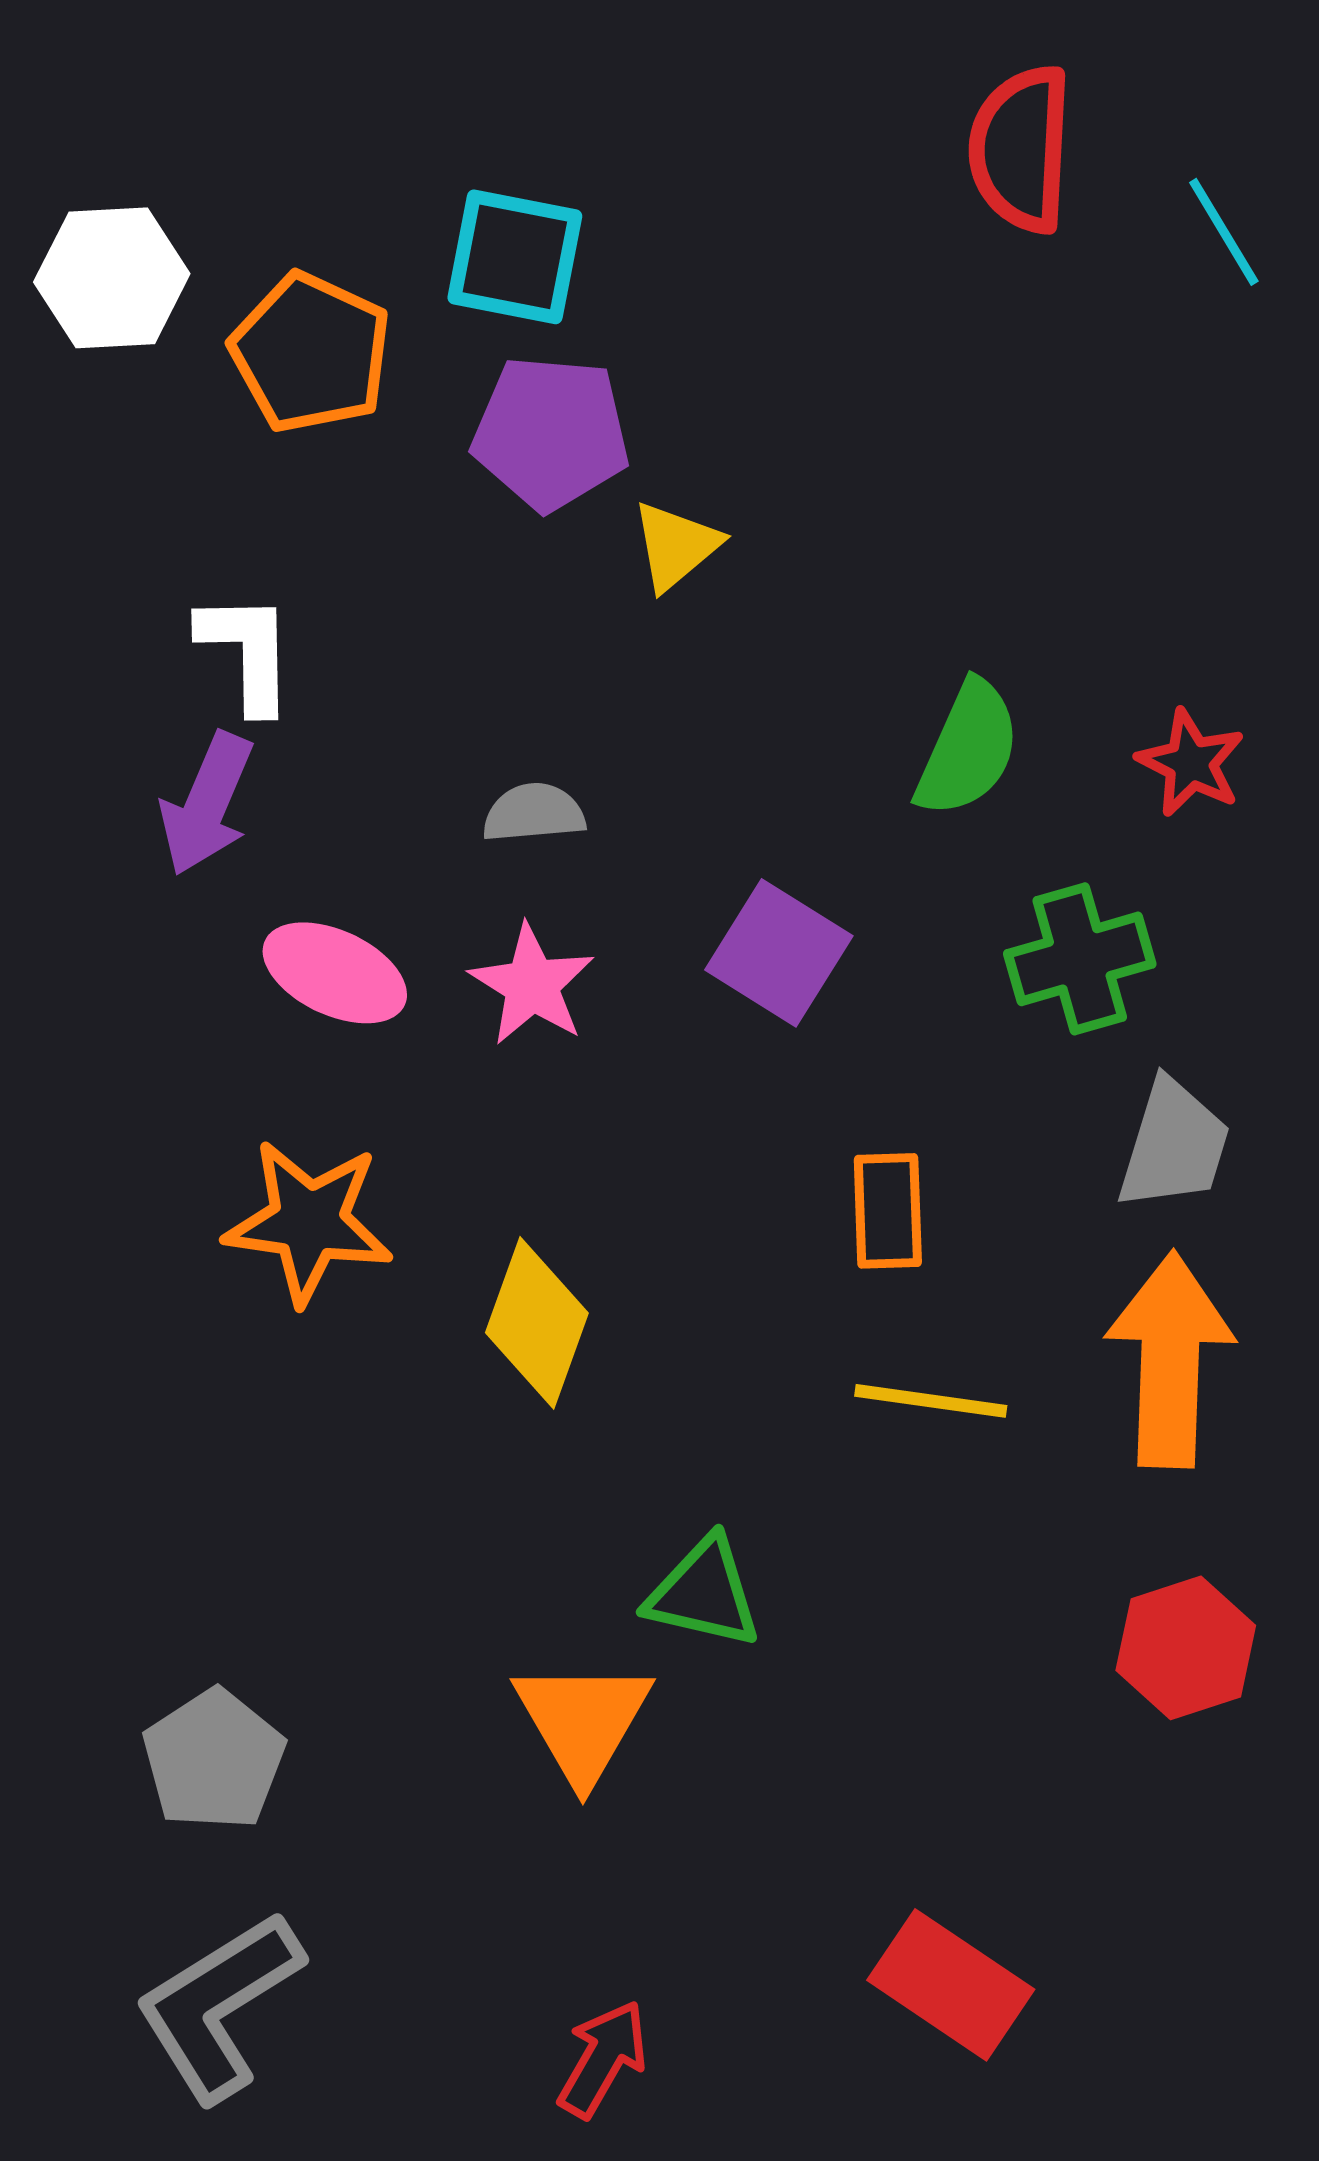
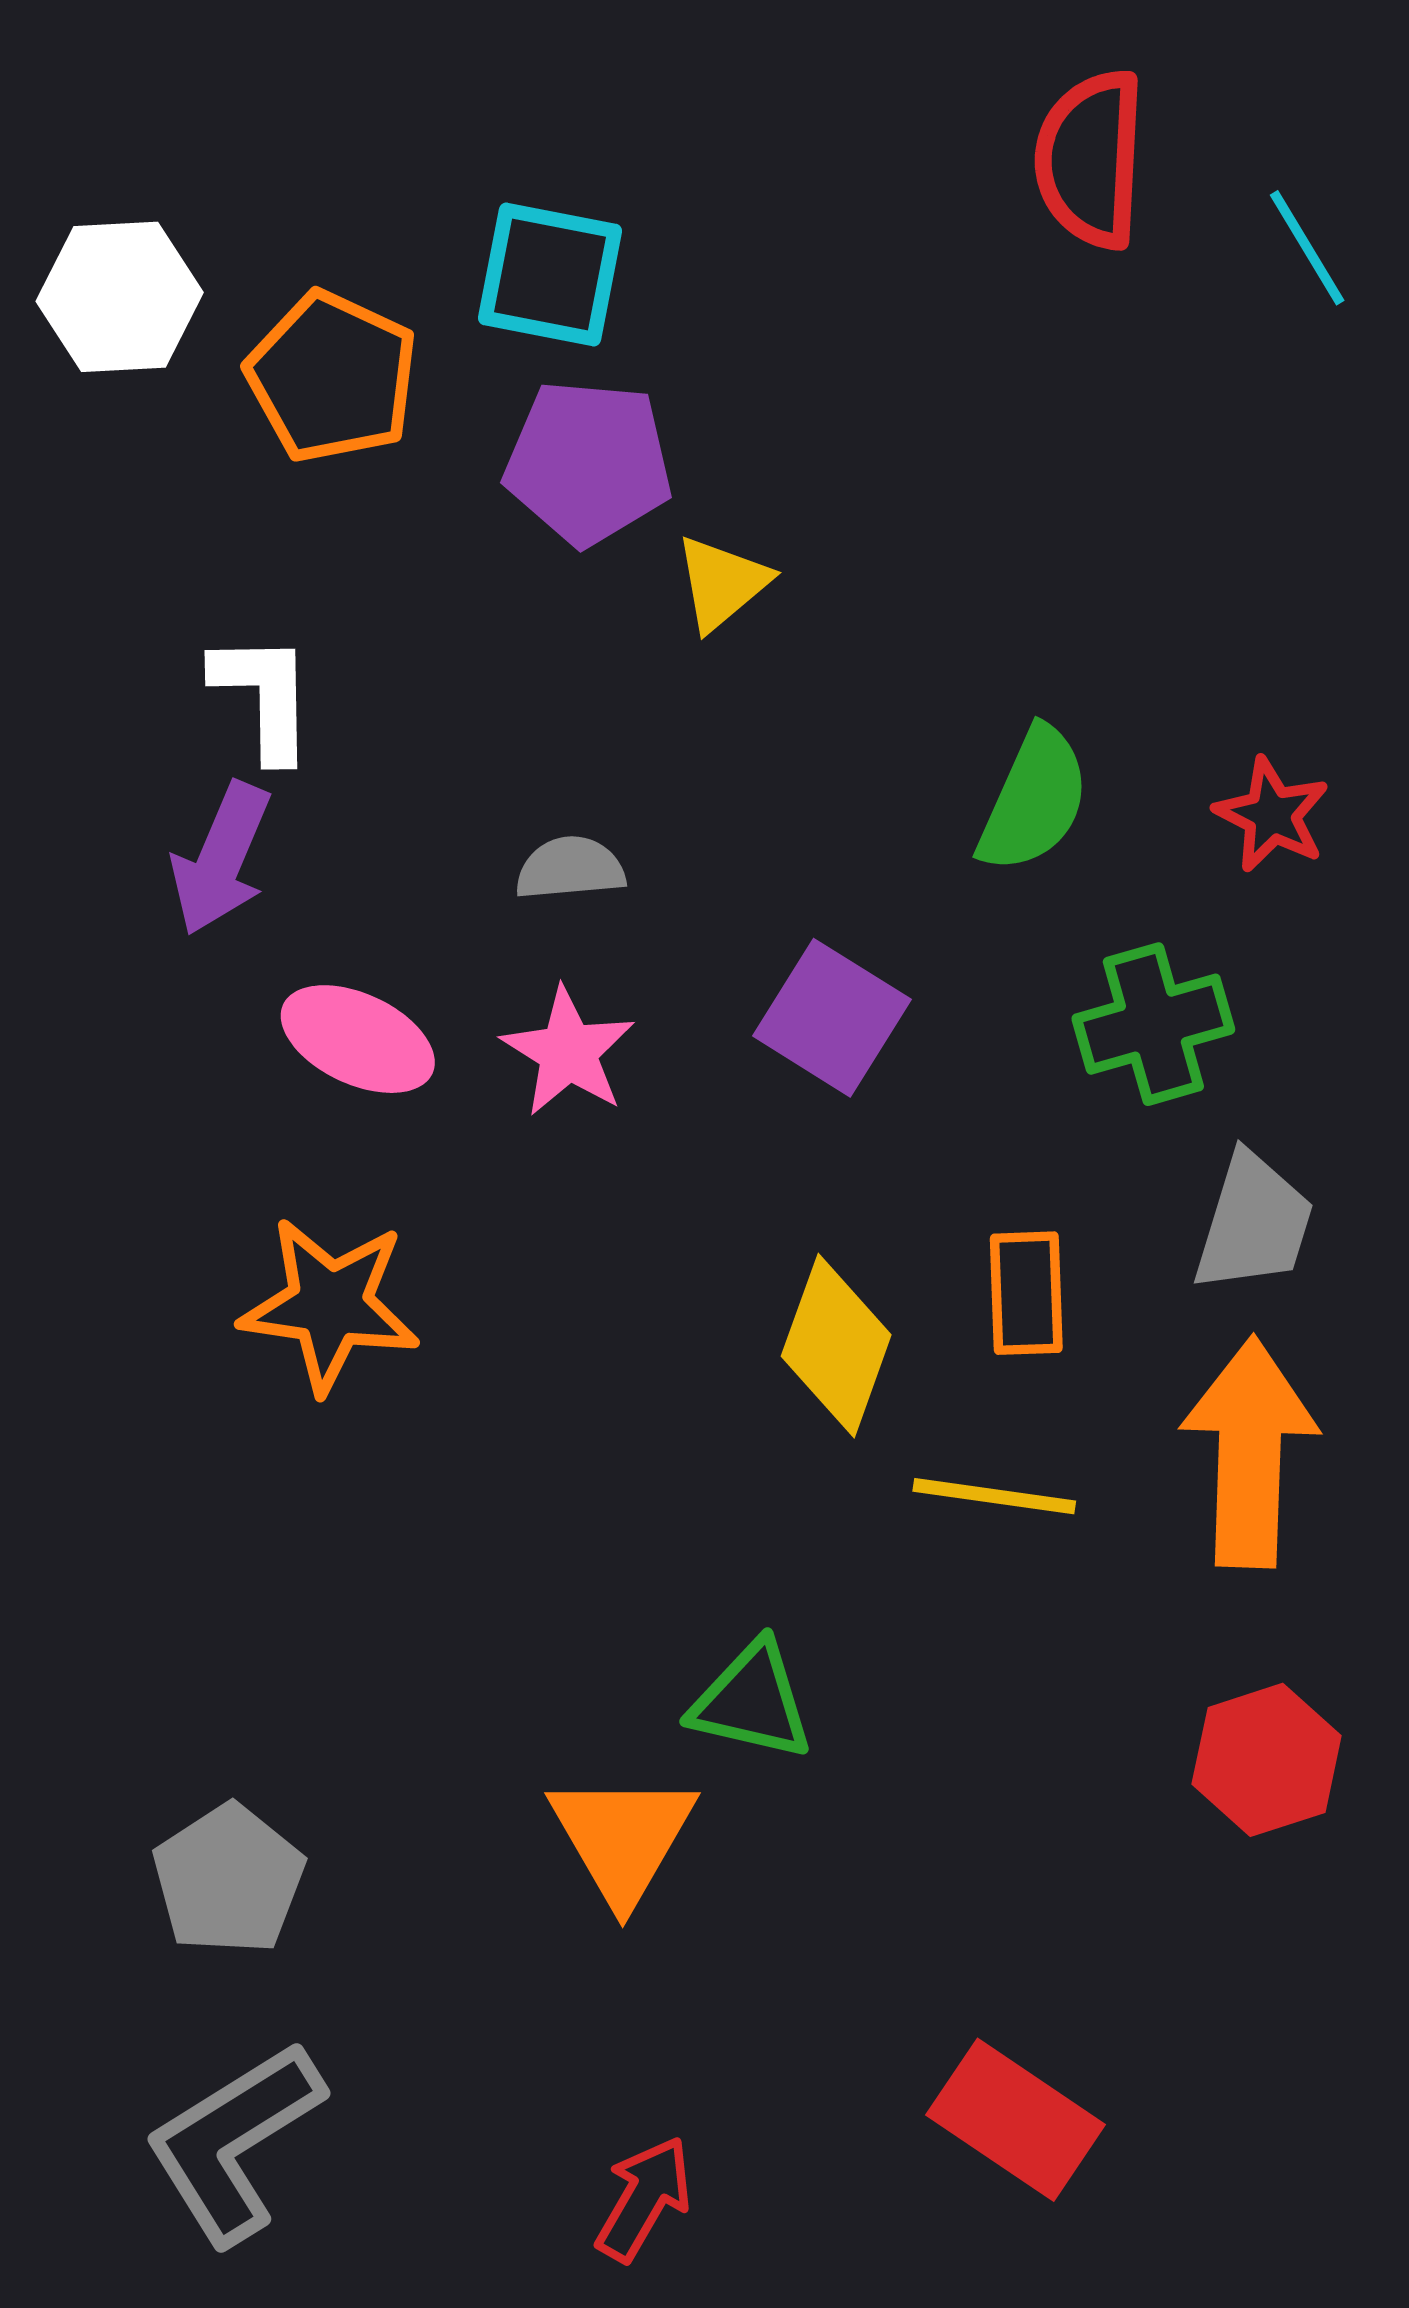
orange rectangle: (888, 1211) -> (1026, 1293), moved
yellow diamond: (537, 1323) -> (836, 1346), moved

